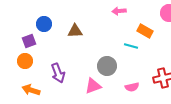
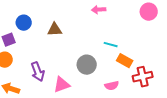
orange rectangle: (145, 31) -> (125, 61), moved
pink triangle: (93, 86) -> (62, 85), moved

